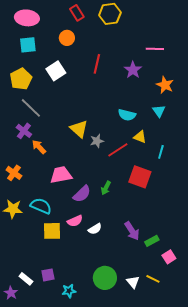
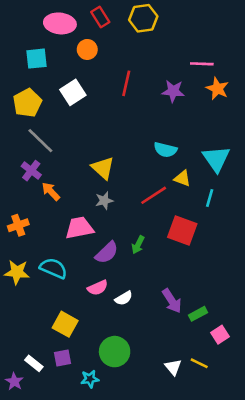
pink ellipse: (27, 18) -> (60, 23), moved
purple star: (133, 70) -> (173, 91), turned -30
orange star: (165, 85) -> (217, 89), moved
cyan triangle: (159, 111) -> (216, 159), moved, size x1.6
gray star: (97, 141) -> (104, 201), moved
orange cross: (14, 173) -> (18, 225), turned 35
yellow square: (52, 231) -> (65, 324), moved, turned 30
green circle: (105, 278) -> (115, 352), moved

